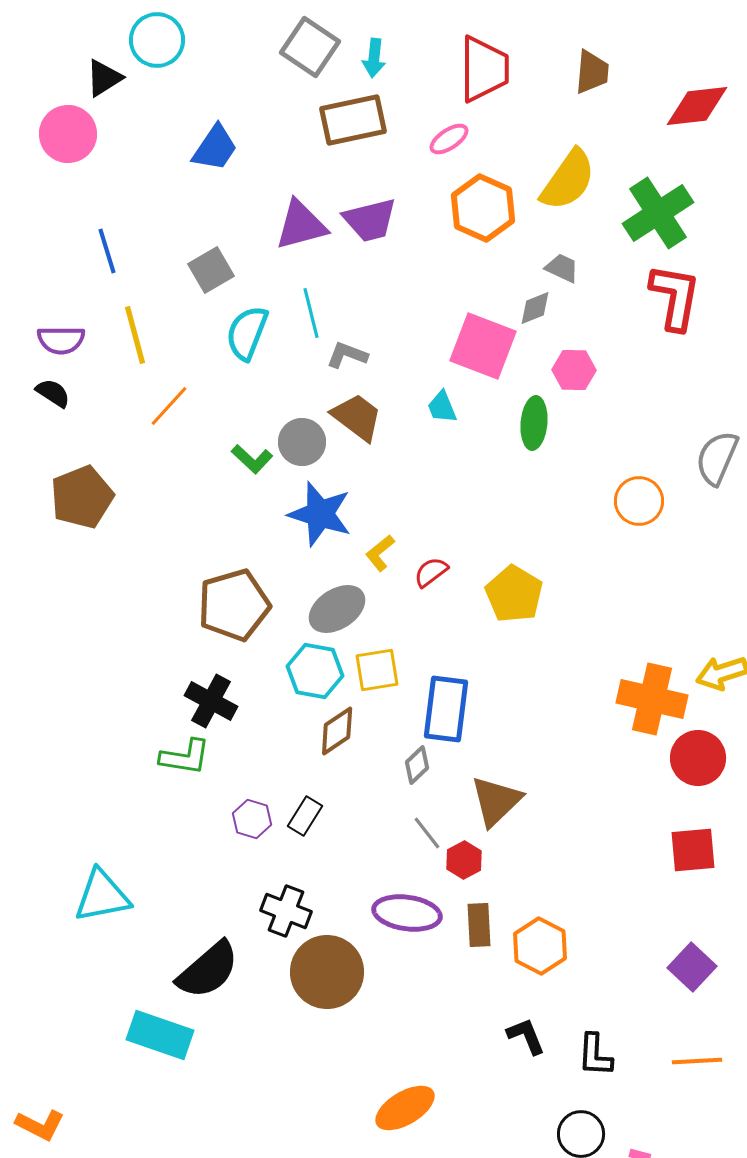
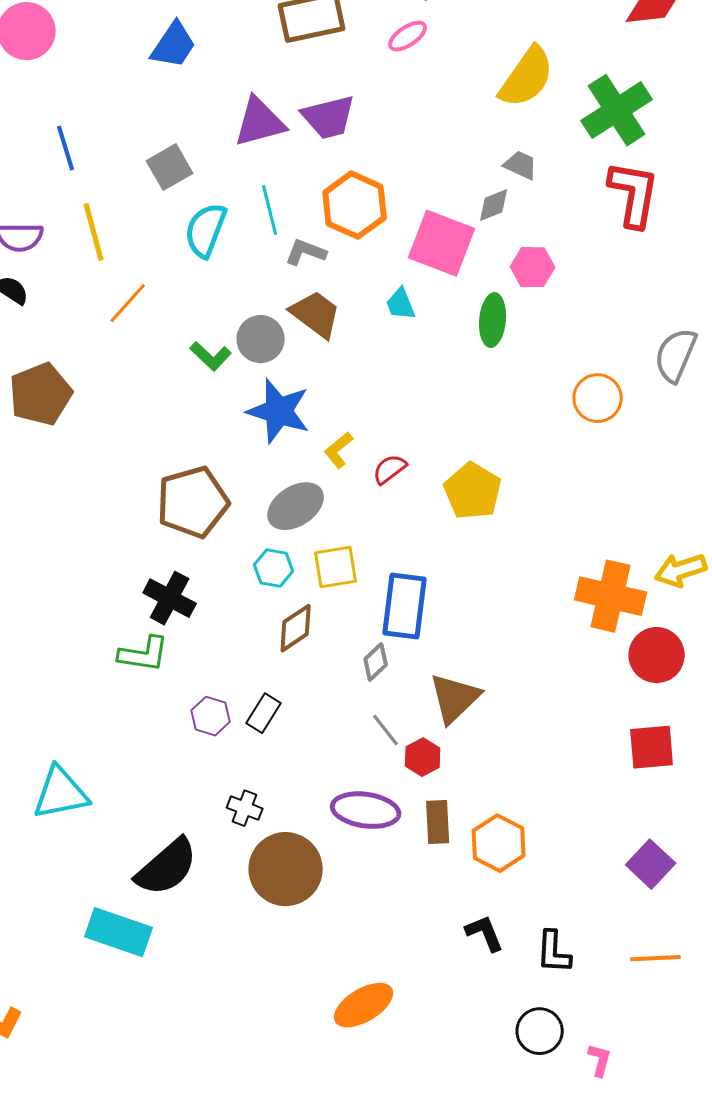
orange hexagon: (483, 208) -> (355, 205), moved
cyan hexagon: (315, 671) -> (274, 568), size x0.7
black cross: (286, 911) -> (245, 808), size x0.7

